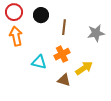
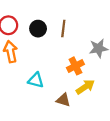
brown line: (64, 27) -> (63, 29), moved
orange cross: (62, 54) -> (75, 66), moved

